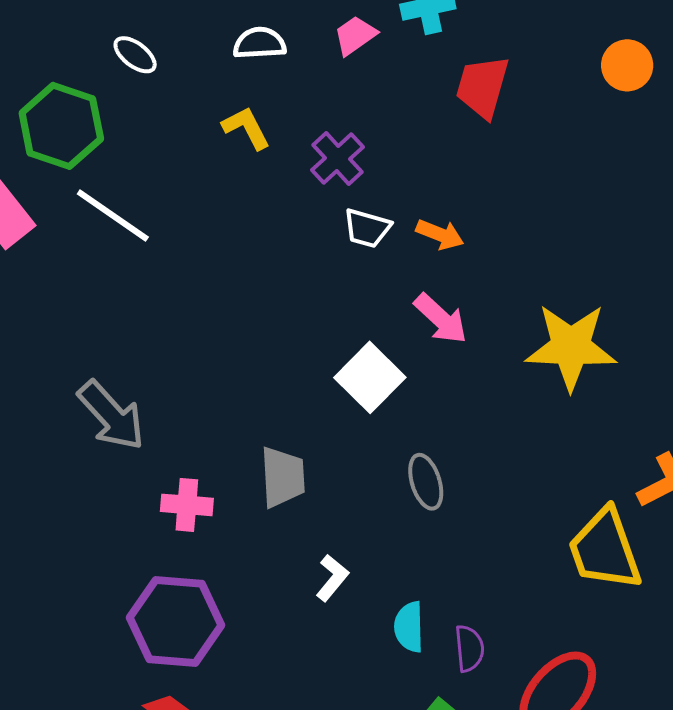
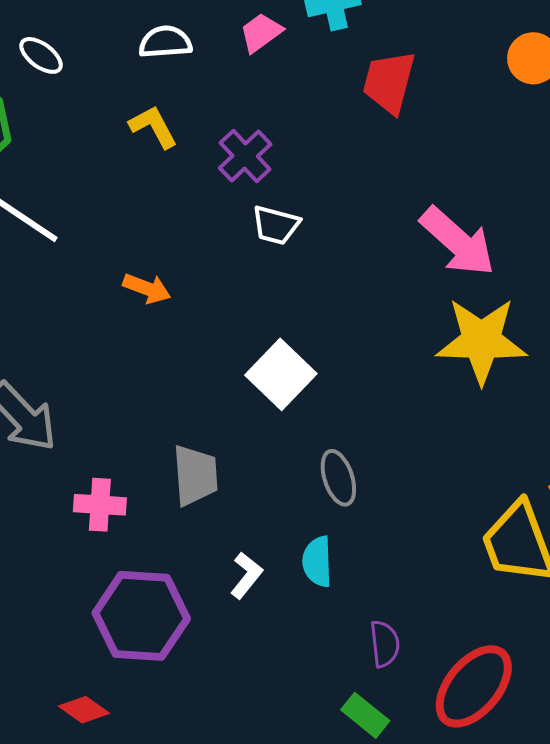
orange arrow: (440, 234) -> (147, 288), moved
pink arrow: (441, 319) -> (458, 242), moved, size x1.4
purple hexagon: (176, 621) -> (141, 616), moved
cyan semicircle: (409, 627) -> (317, 562), moved

